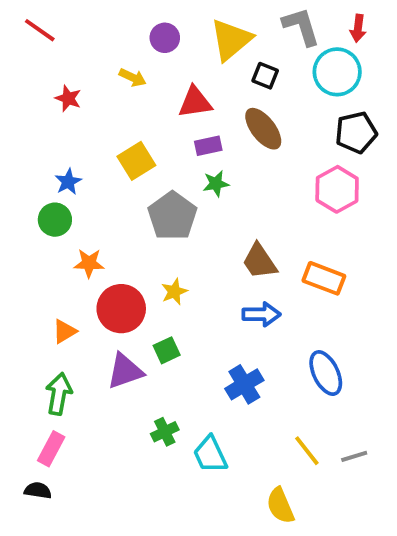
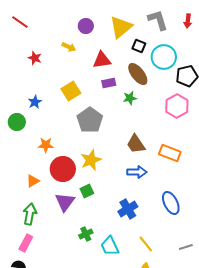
cyan circle: (337, 72) -> (164, 57), moved
green star: (216, 184) -> (130, 98), moved
green circle: (55, 220) -> (17, 122), moved
yellow star: (174, 292) -> (91, 160), size x1.5
purple triangle: (125, 371) -> (65, 202), turned -35
yellow line: (307, 451) -> (146, 244), moved

